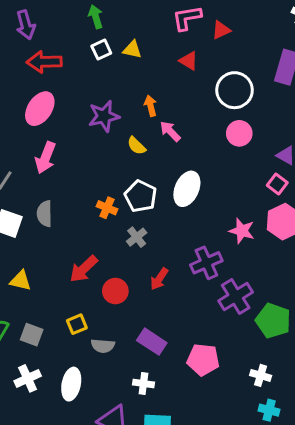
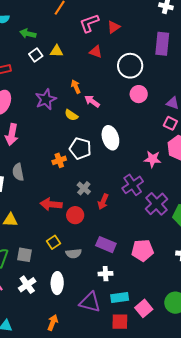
green arrow: (96, 17) -> (28, 34), turned -49
white ellipse: (187, 189) -> (110, 138), turned -30
orange cross: (107, 208) -> (59, 160), turned -32
gray cross: (137, 237) -> (84, 188), moved
red arrow: (84, 269) -> (51, 204), turned 60

